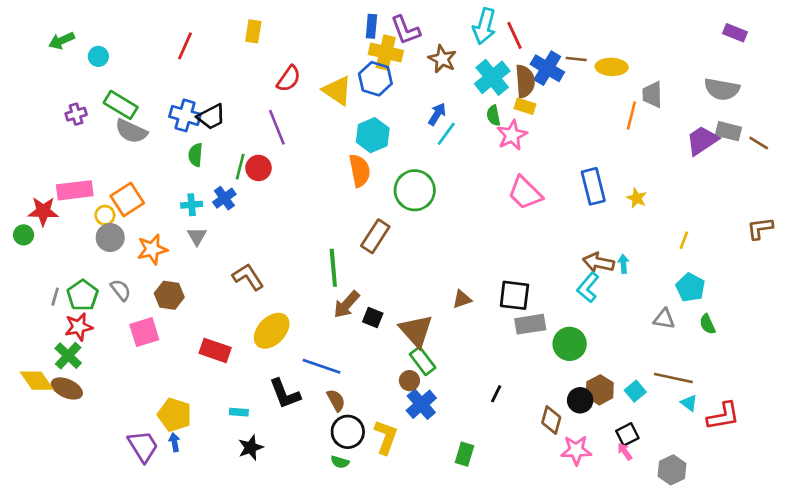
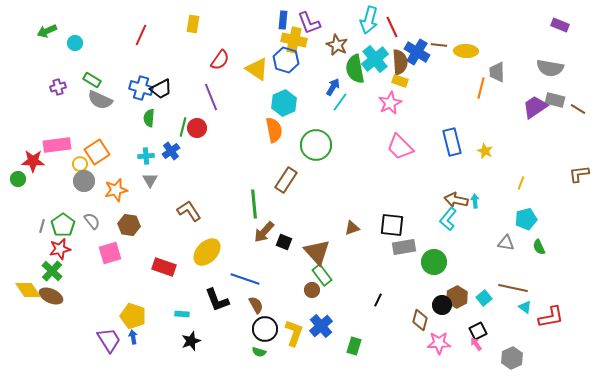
green rectangle: (121, 105) -> (92, 80), size x0.7
green semicircle: (493, 115) -> (355, 69), moved, size x1.8
cyan pentagon: (690, 287) -> (526, 219), turned 30
blue cross: (421, 404) -> (321, 326), moved

